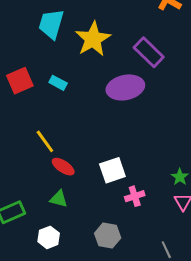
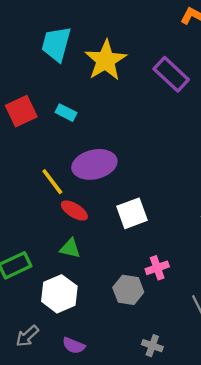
purple ellipse: (125, 87) -> (94, 164), moved
pink cross: (135, 196) -> (157, 268), moved
white hexagon: (49, 237) -> (59, 294), size x1.4

